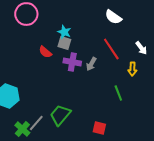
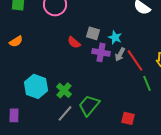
cyan star: (64, 32) -> (115, 37), moved
red line: (111, 49) -> (135, 60), moved
green cross: (22, 129) -> (64, 90), moved

